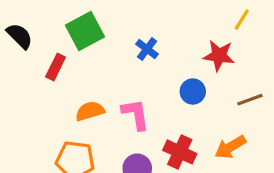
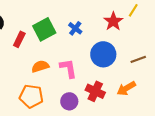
green square: (85, 31) -> (44, 29), moved
red star: (219, 56) -> (113, 21), moved, turned 30
blue circle: (193, 91) -> (103, 54), size x1.6

